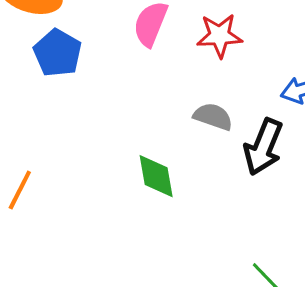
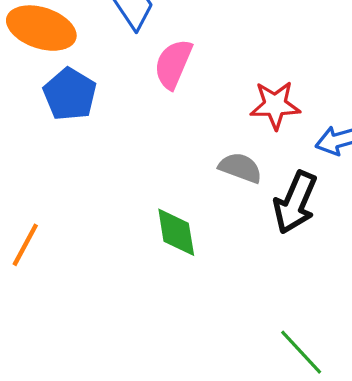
red star: (220, 36) -> (275, 105), moved

